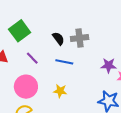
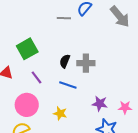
black semicircle: (58, 38) -> (65, 61), turned -128
purple star: (109, 65) -> (100, 104), moved

